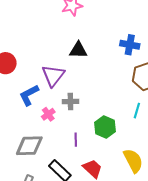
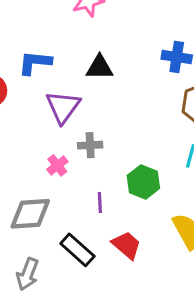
blue L-shape: (29, 95) -> (35, 63), moved, turned 35

